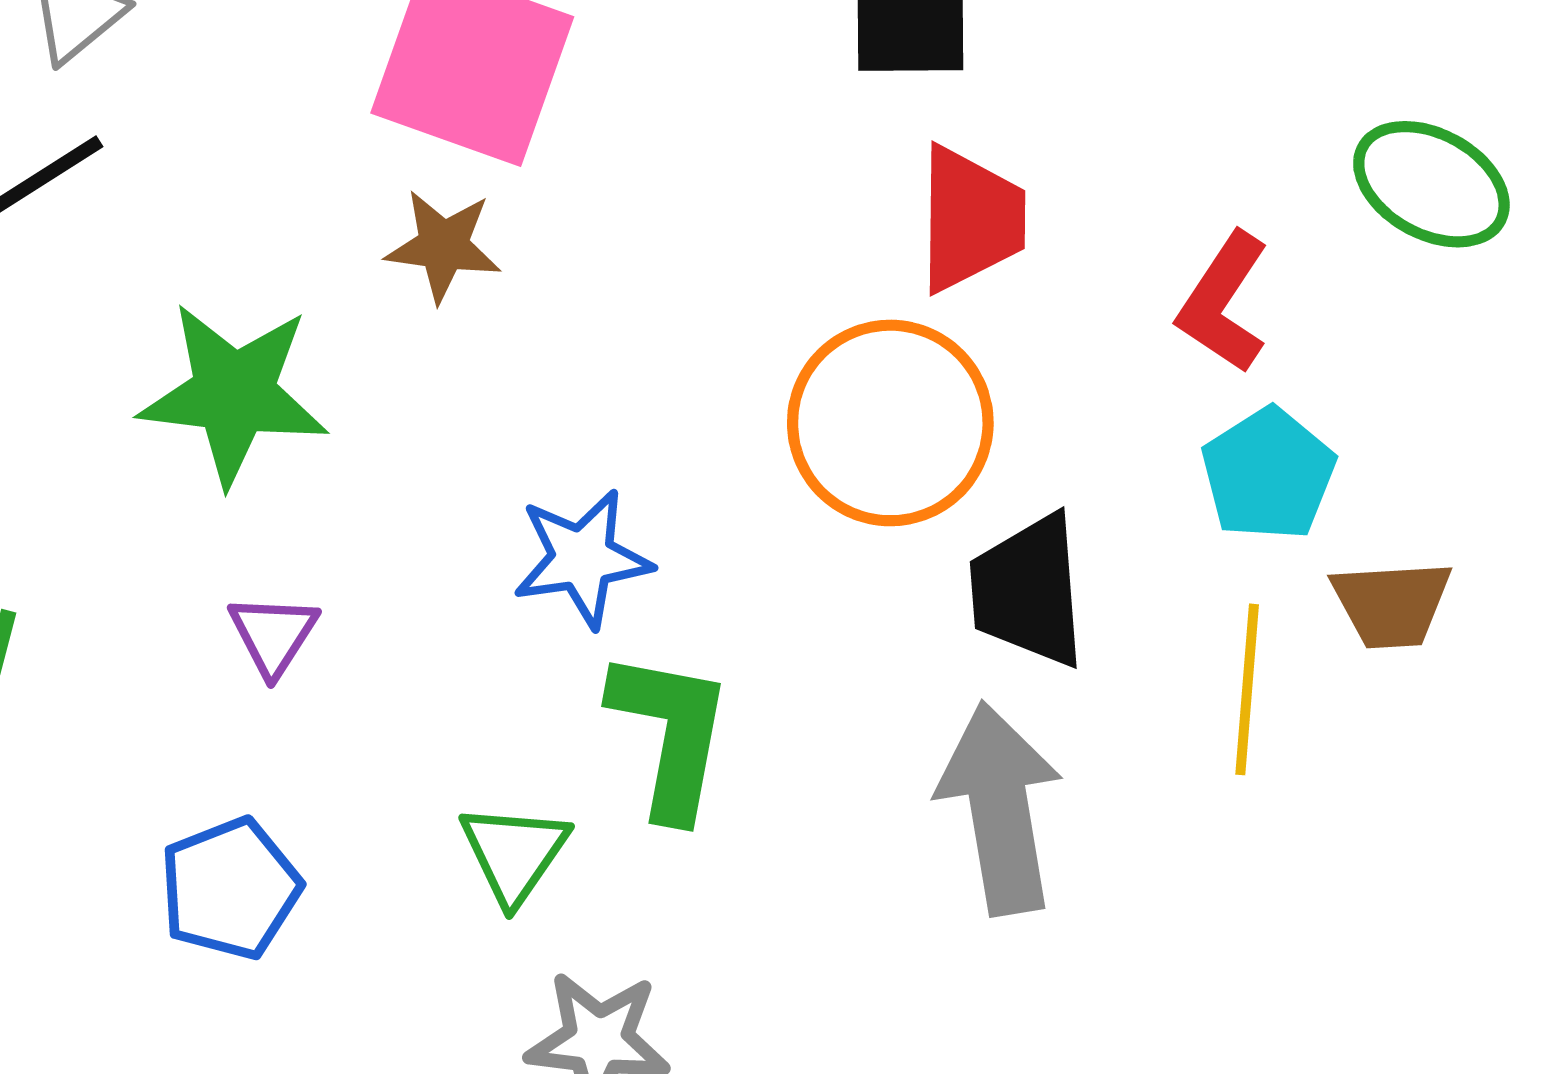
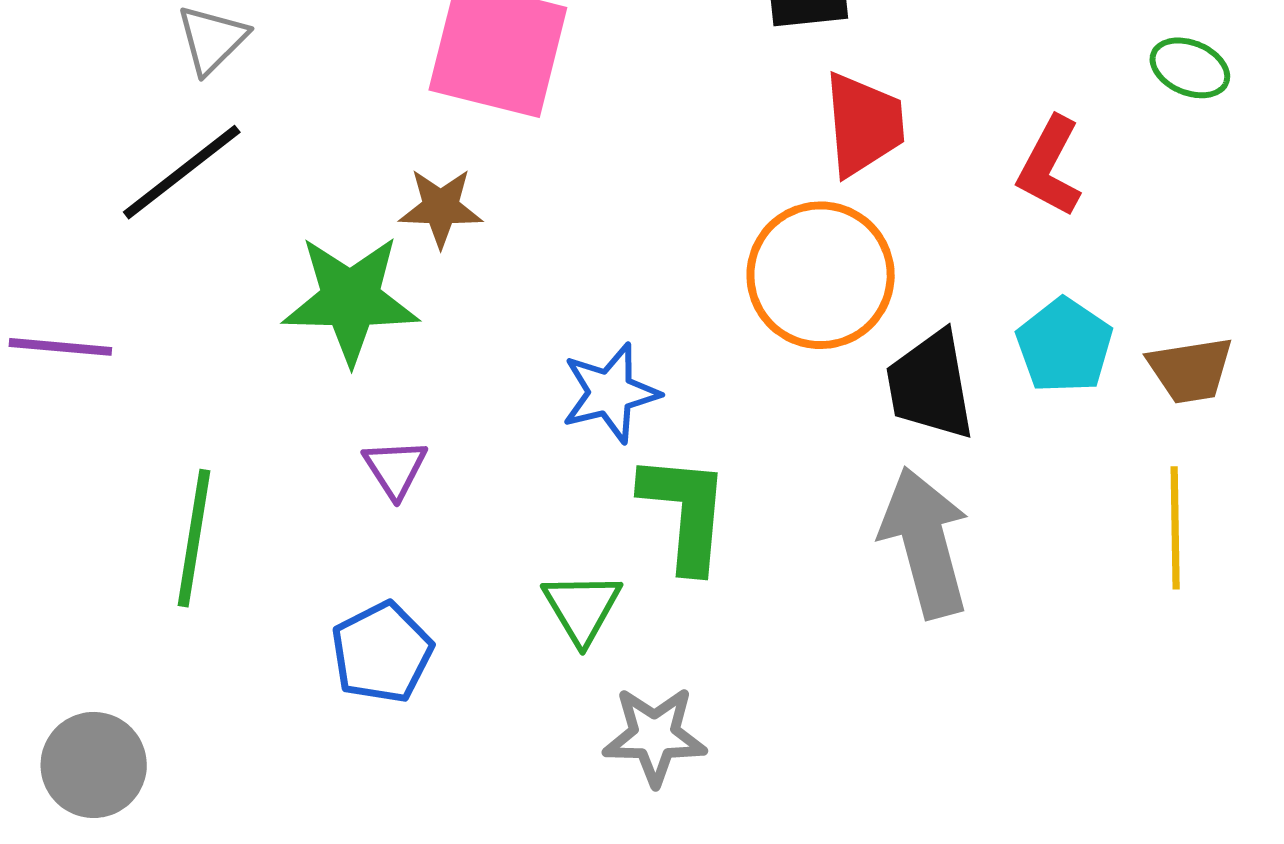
green ellipse: (1431, 184) -> (1190, 68), size x0.7
brown star: (443, 246) -> (441, 208), moved
cyan pentagon: (1268, 474) -> (1064, 346), moved
yellow line: (1247, 689) -> (1175, 528), moved

